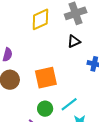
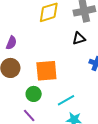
green circle: (45, 109) -> (34, 94), moved

